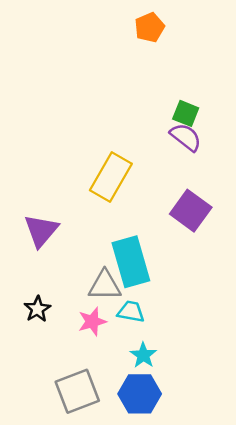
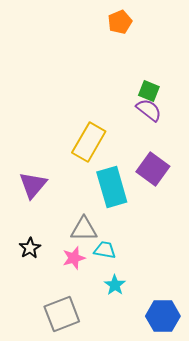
cyan rectangle: (131, 262) -> (112, 187), moved
blue hexagon: (140, 394) -> (163, 316), moved

